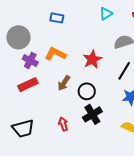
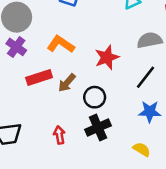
purple cross: (30, 61) -> (16, 47), moved
red rectangle: (28, 85) -> (39, 77), moved

